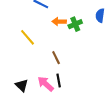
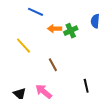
black line: (59, 81) -> (86, 86), moved

